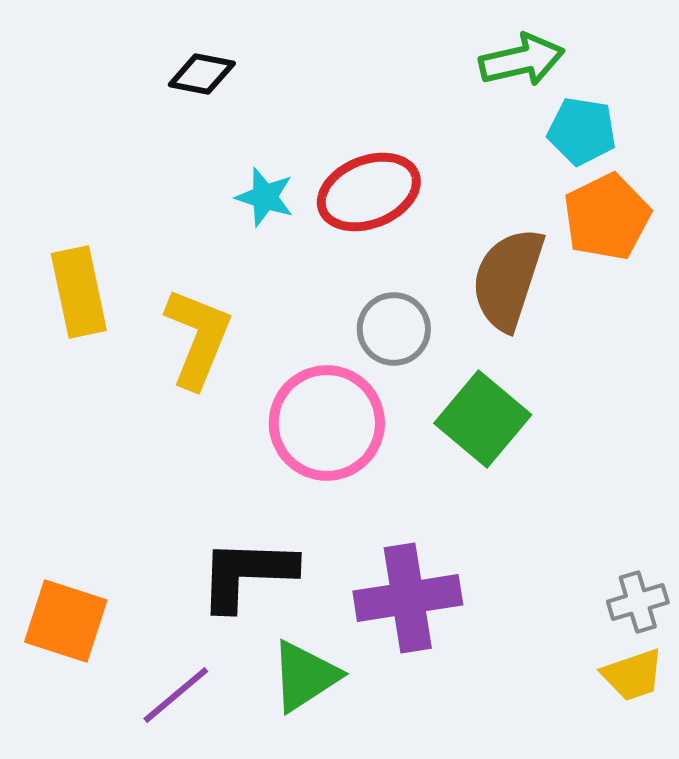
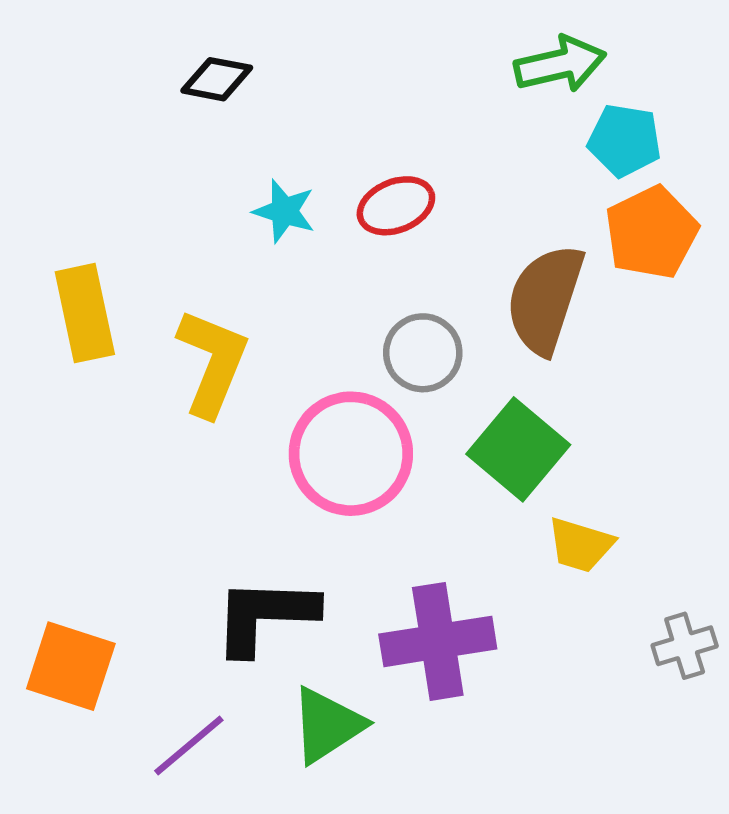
red ellipse: (369, 192) -> (396, 206), size x0.7
yellow trapezoid: (633, 675) -> (580, 545), moved, turned 36

